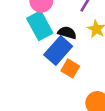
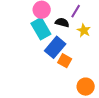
black semicircle: (67, 33) -> (62, 23), moved

